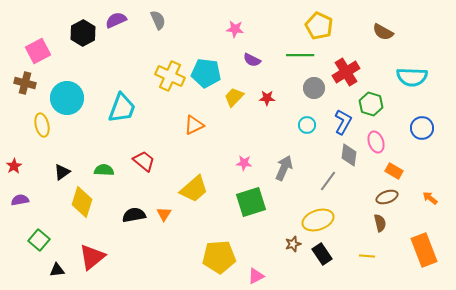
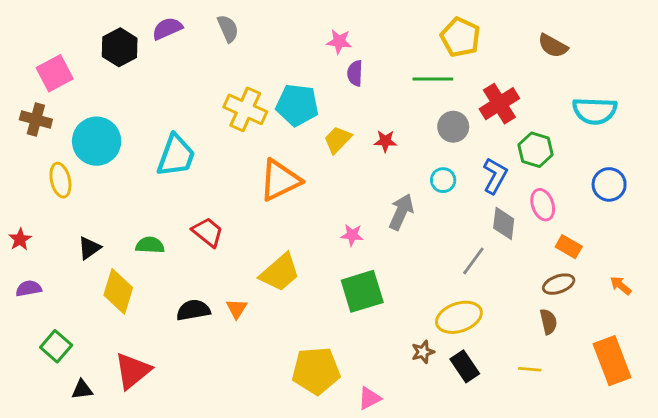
purple semicircle: (252, 60) -> (355, 73), moved, turned 66
orange triangle: (194, 125) -> (280, 180), size x1.5
gray arrow: (284, 168) -> (401, 212), moved

